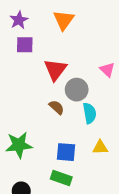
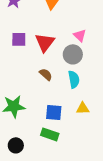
purple square: (25, 45) -> (19, 39), moved
pink triangle: (107, 70) -> (80, 35), moved
gray circle: (77, 90) -> (73, 54), moved

